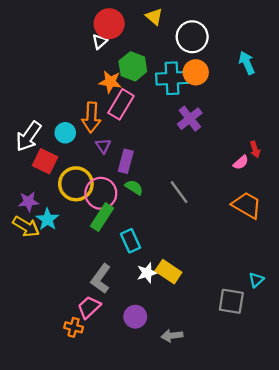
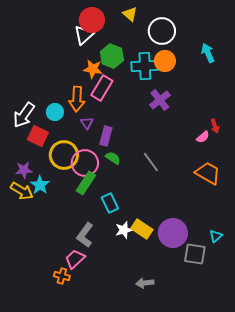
white triangle: (100, 41) -> (84, 35), size x1.5
purple circle: (135, 317) -> (173, 233), moved, size x1.5

